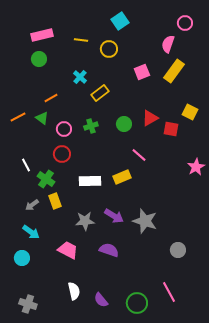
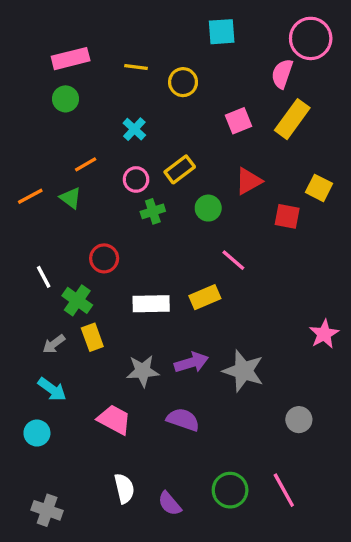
cyan square: (120, 21) -> (222, 32), moved, turned 30
pink circle: (185, 23) -> (311, 38), size x1.6
yellow rectangle: (100, 93) -> (180, 169), moved
red triangle: (150, 118) -> (249, 181), moved
pink circle: (64, 129) -> (136, 179), moved
pink star: (196, 167) -> (324, 334), moved
purple arrow: (114, 216) -> (191, 363), turned -48
green circle: (137, 303) -> (230, 490), moved

